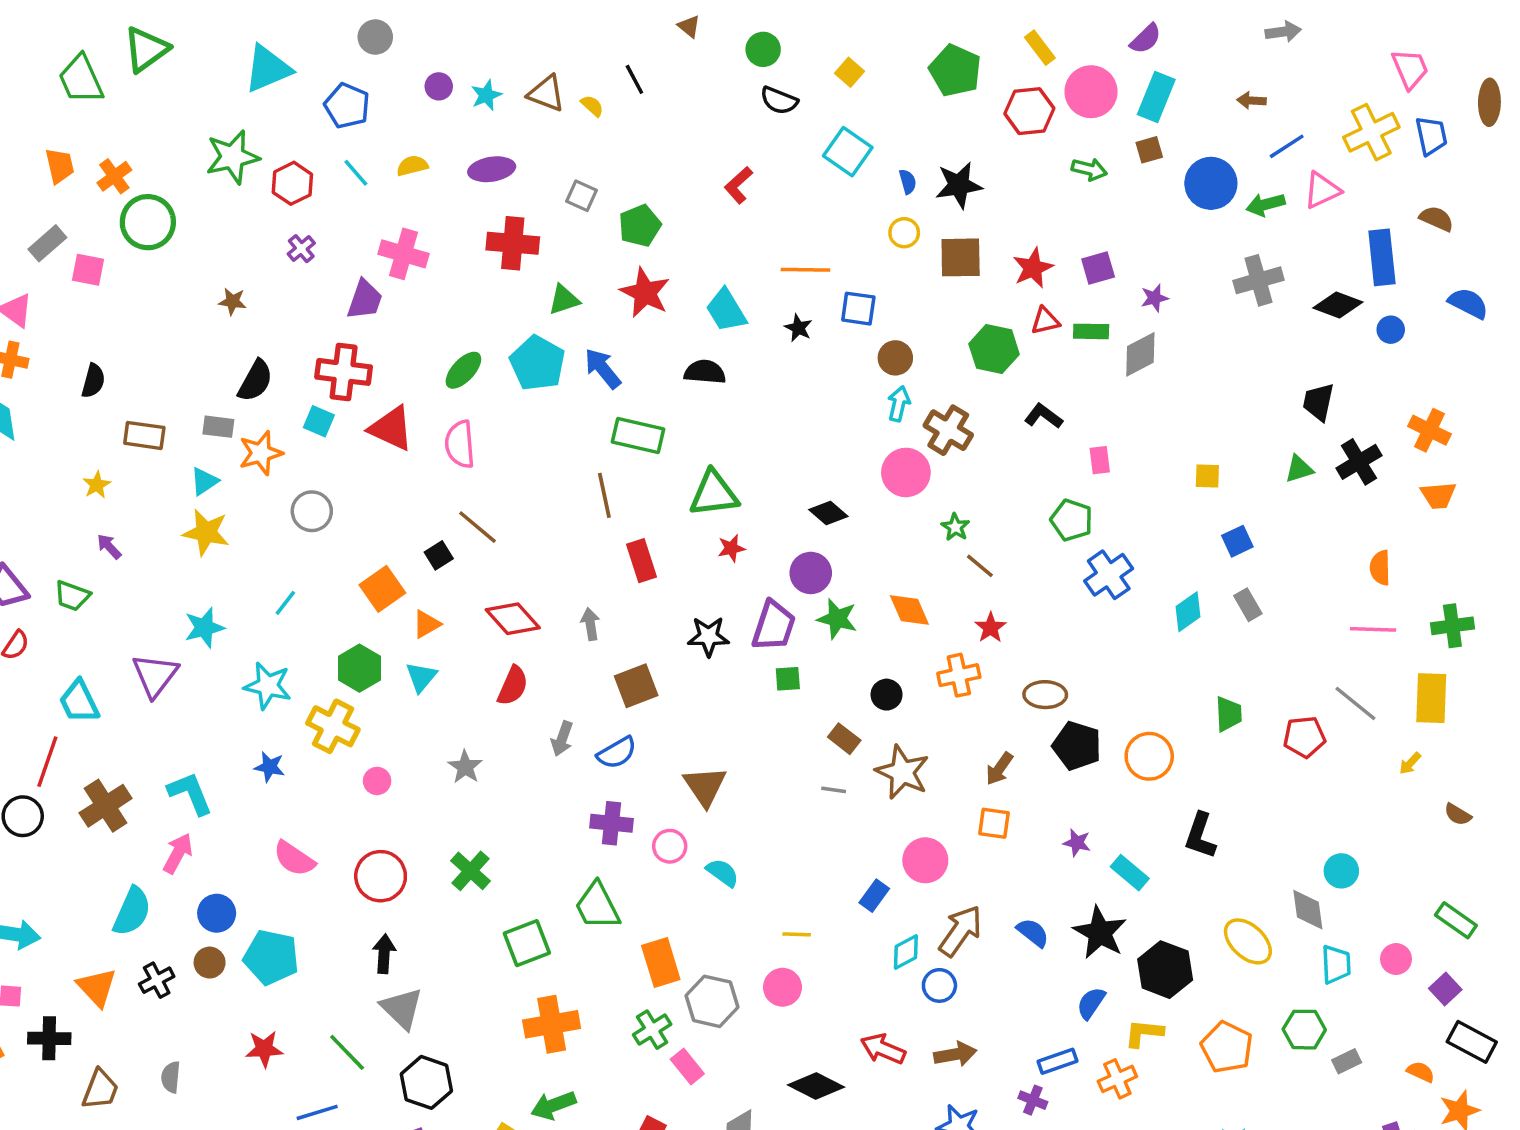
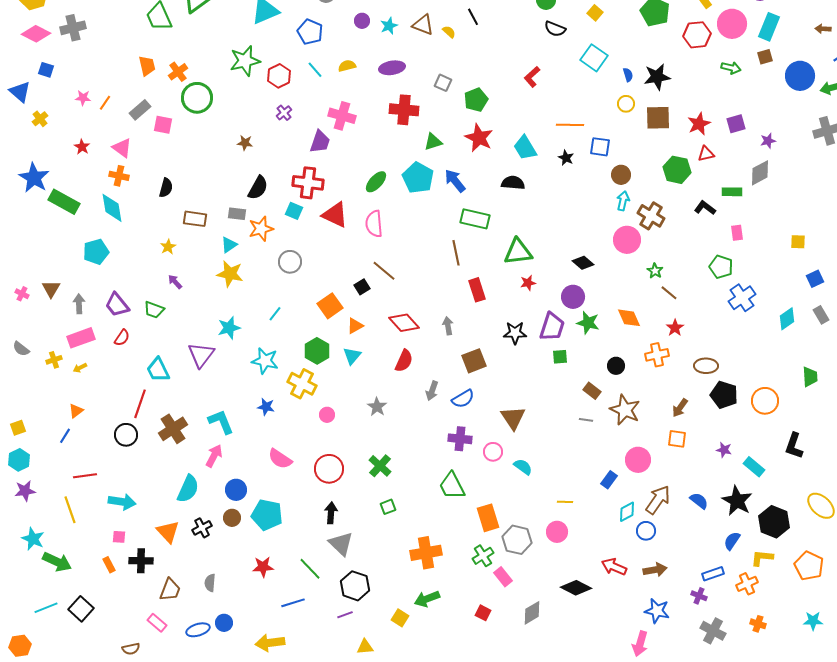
green rectangle: (1091, 331) -> (732, 192), moved
green square: (527, 943) -> (388, 507), moved, size x0.6

